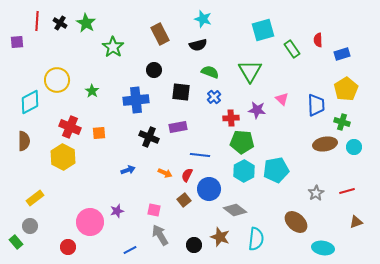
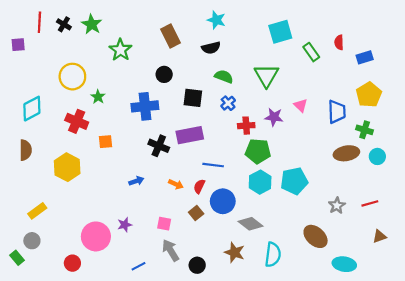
yellow circle: (57, 80) -> (72, 77), moved
red cross: (70, 127) -> (77, 121), moved
purple rectangle: (178, 127) -> (190, 135), size x1.4
black circle: (194, 245) -> (197, 265), moved

